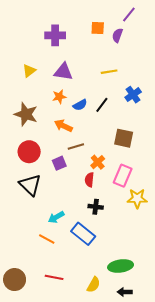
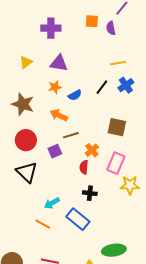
purple semicircle: (117, 35) -> (111, 28), turned -32
yellow line: (109, 72) -> (118, 63), moved
black line: (102, 105) -> (102, 87), moved

